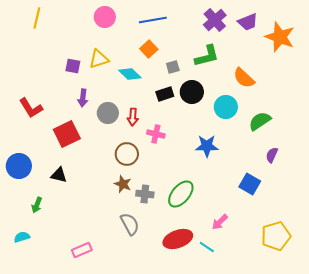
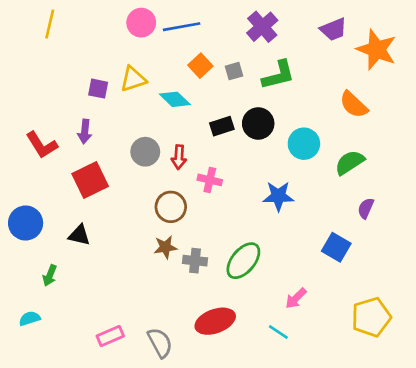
blue line: (153, 20) -> (182, 27), moved
purple cross: (215, 20) -> (262, 27), moved
gray square: (173, 67) -> (234, 71), moved
orange semicircle: (244, 78) -> (354, 105), moved
purple arrow: (83, 98) -> (85, 132), moved
brown star: (123, 184) -> (165, 247), turned -30
gray semicircle: (130, 224) -> (160, 343), moved
red ellipse: (178, 239) -> (215, 321), moved

